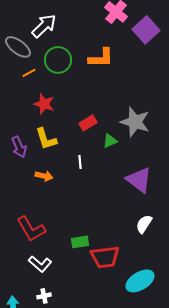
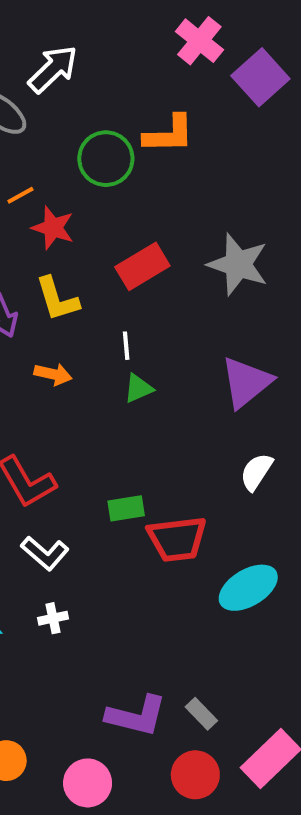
green circle: (58, 60) -> (106, 159), moved
orange line: (29, 73) -> (20, 195), moved
red rectangle: (88, 123) -> (142, 266), size x1.4
green triangle: (110, 141) -> (138, 388), moved
purple triangle: (139, 180) -> (246, 382), turned 44

